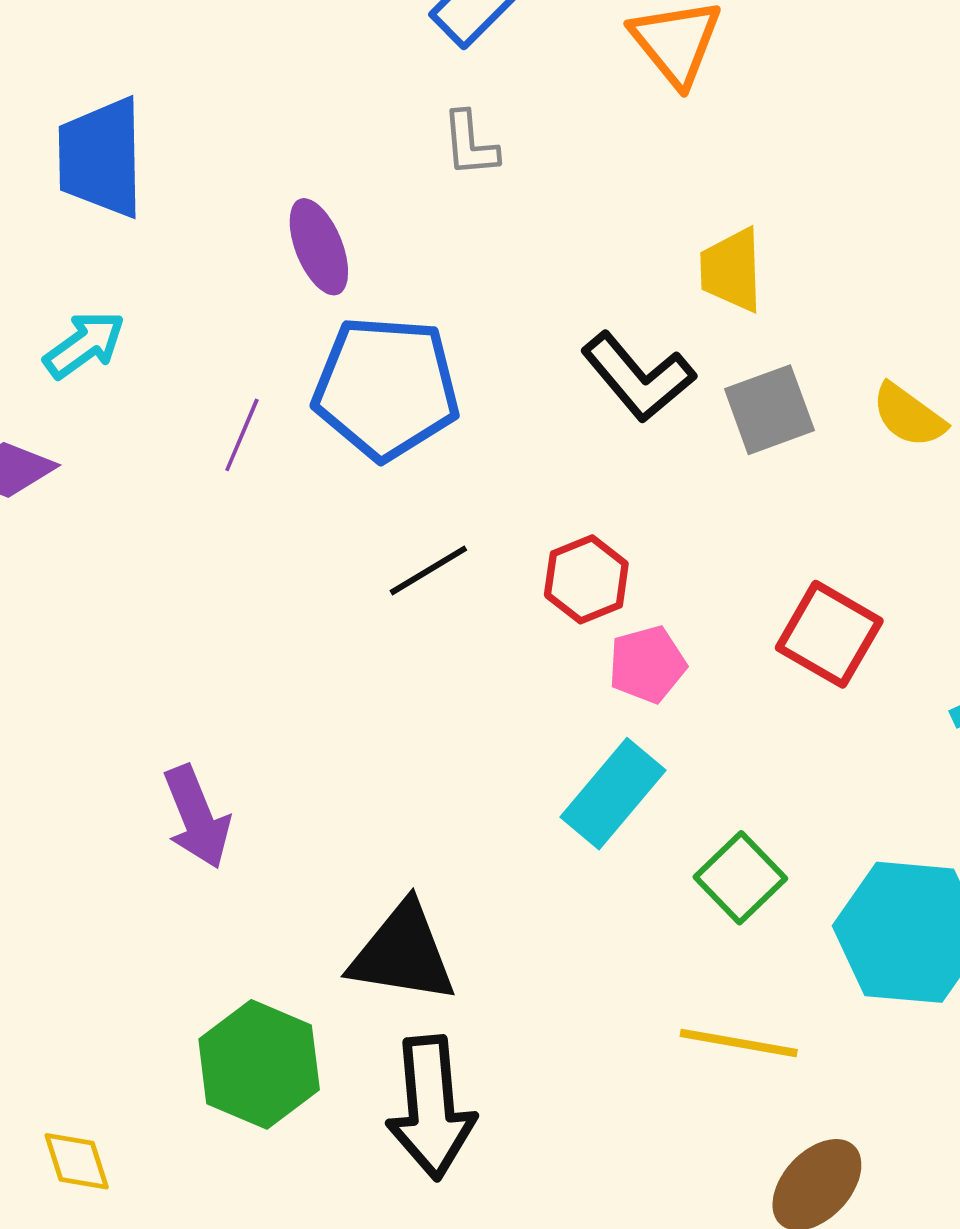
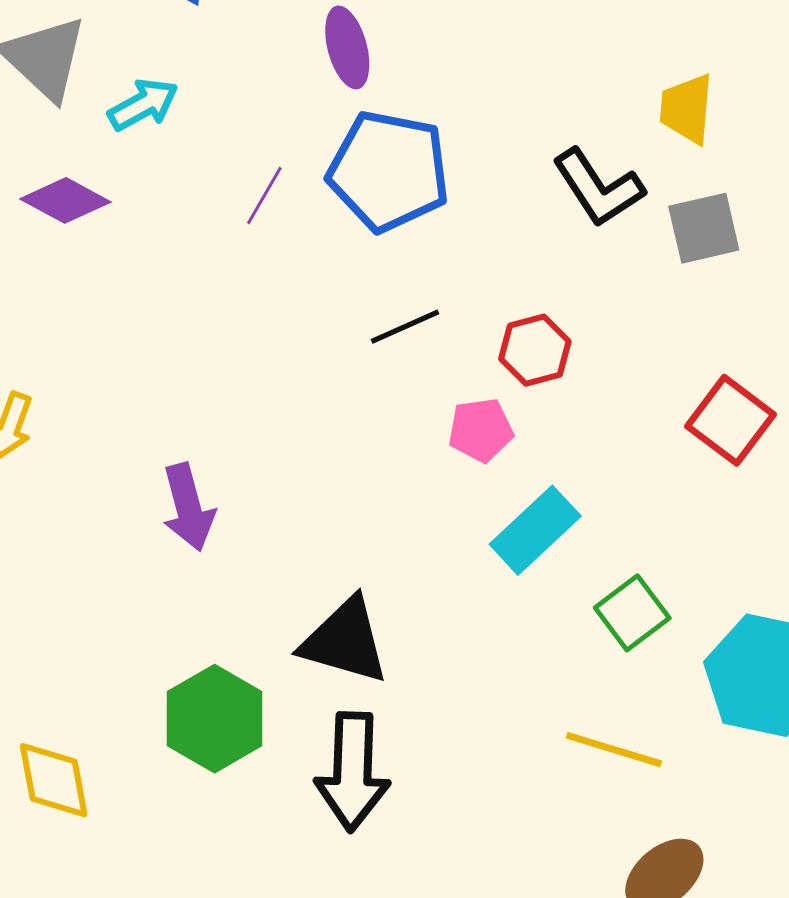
pink pentagon: (647, 664) -> (481, 430), moved
yellow diamond: (77, 1161) -> (54, 780), size x1.4

